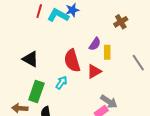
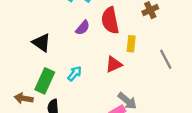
purple semicircle: (95, 44) -> (83, 28), moved
red semicircle: (72, 61) -> (110, 20), moved

